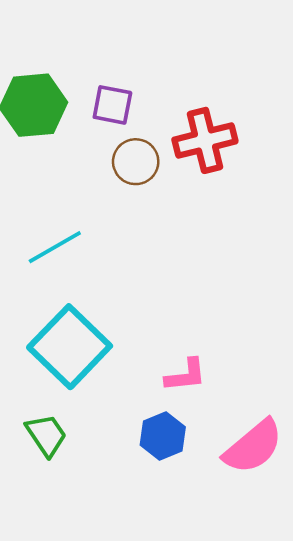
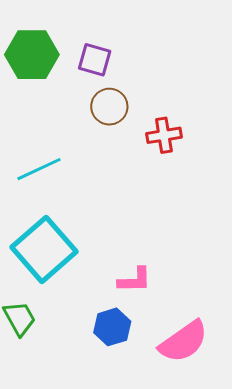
red cross: (205, 140) -> (164, 135), moved, size x0.7

